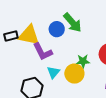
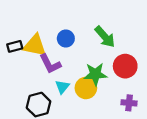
green arrow: (72, 23) -> (105, 37), moved
green star: (83, 61) -> (95, 74), size x1.5

